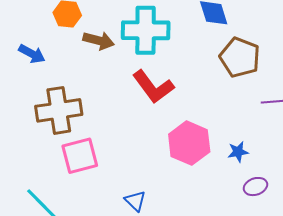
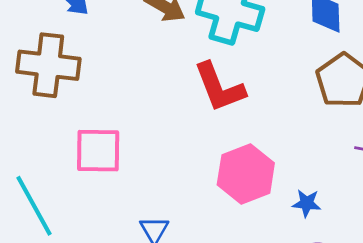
brown cross: (59, 110) -> (48, 65), moved

